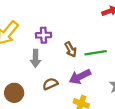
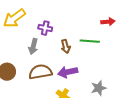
green line: (96, 53) -> (90, 41), moved
brown semicircle: (50, 84) -> (40, 72), size x1.6

